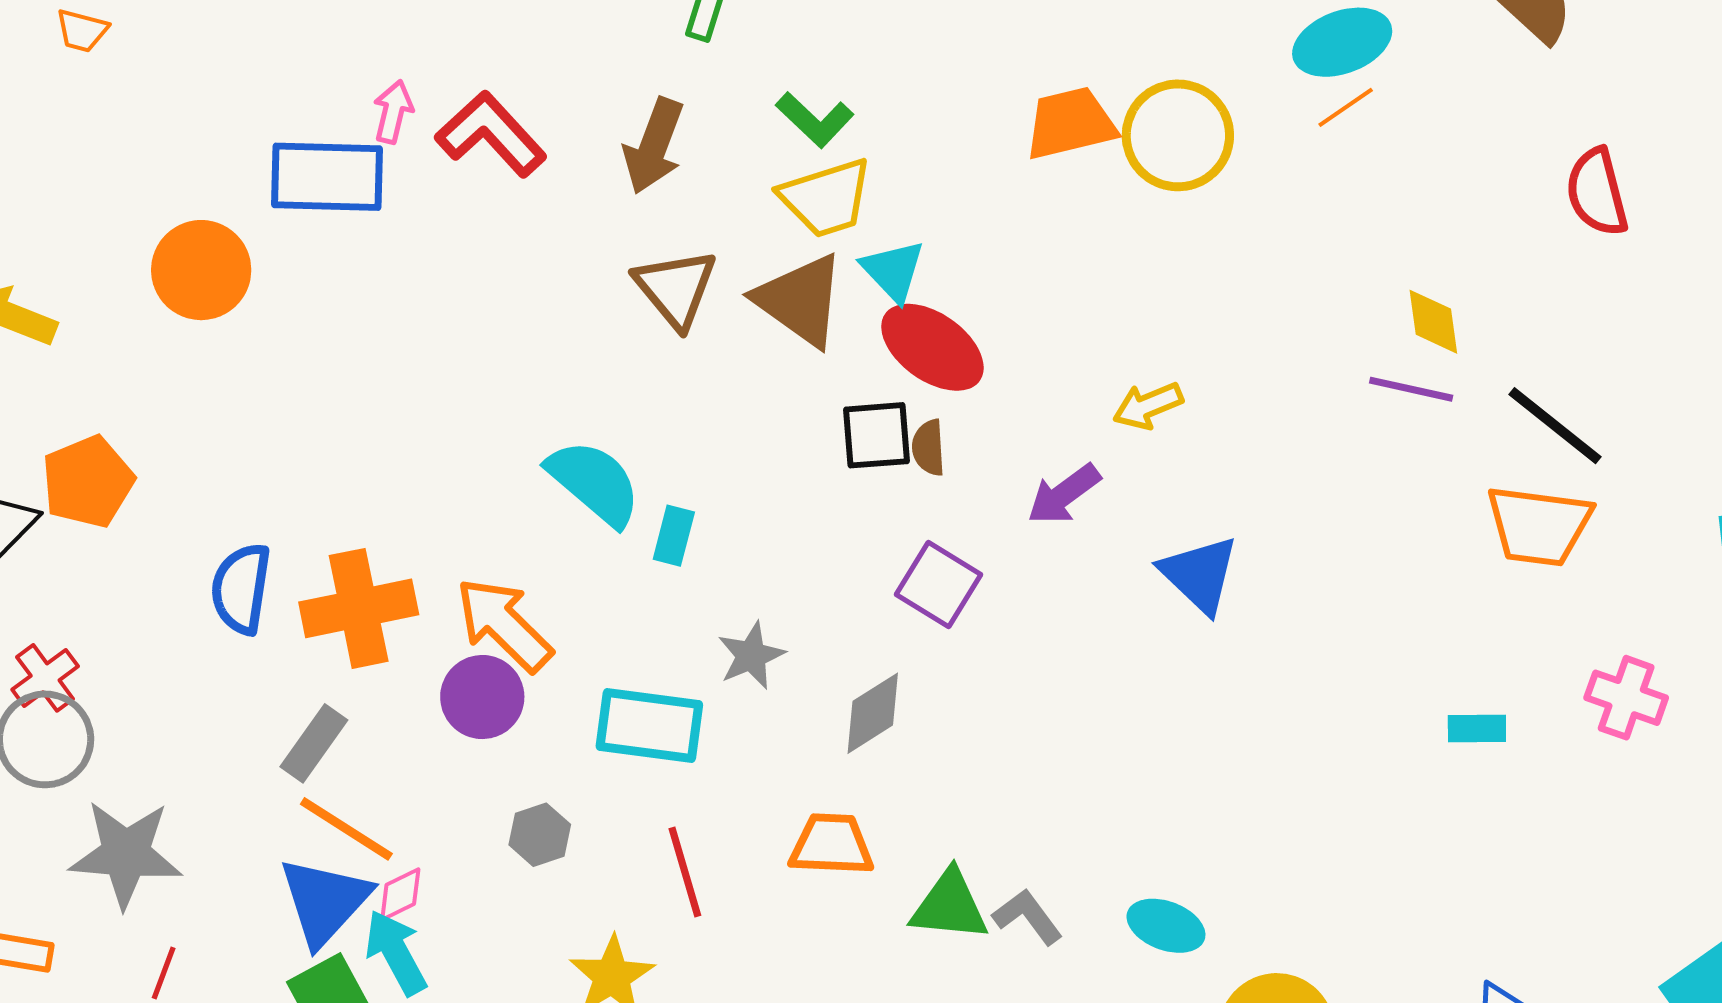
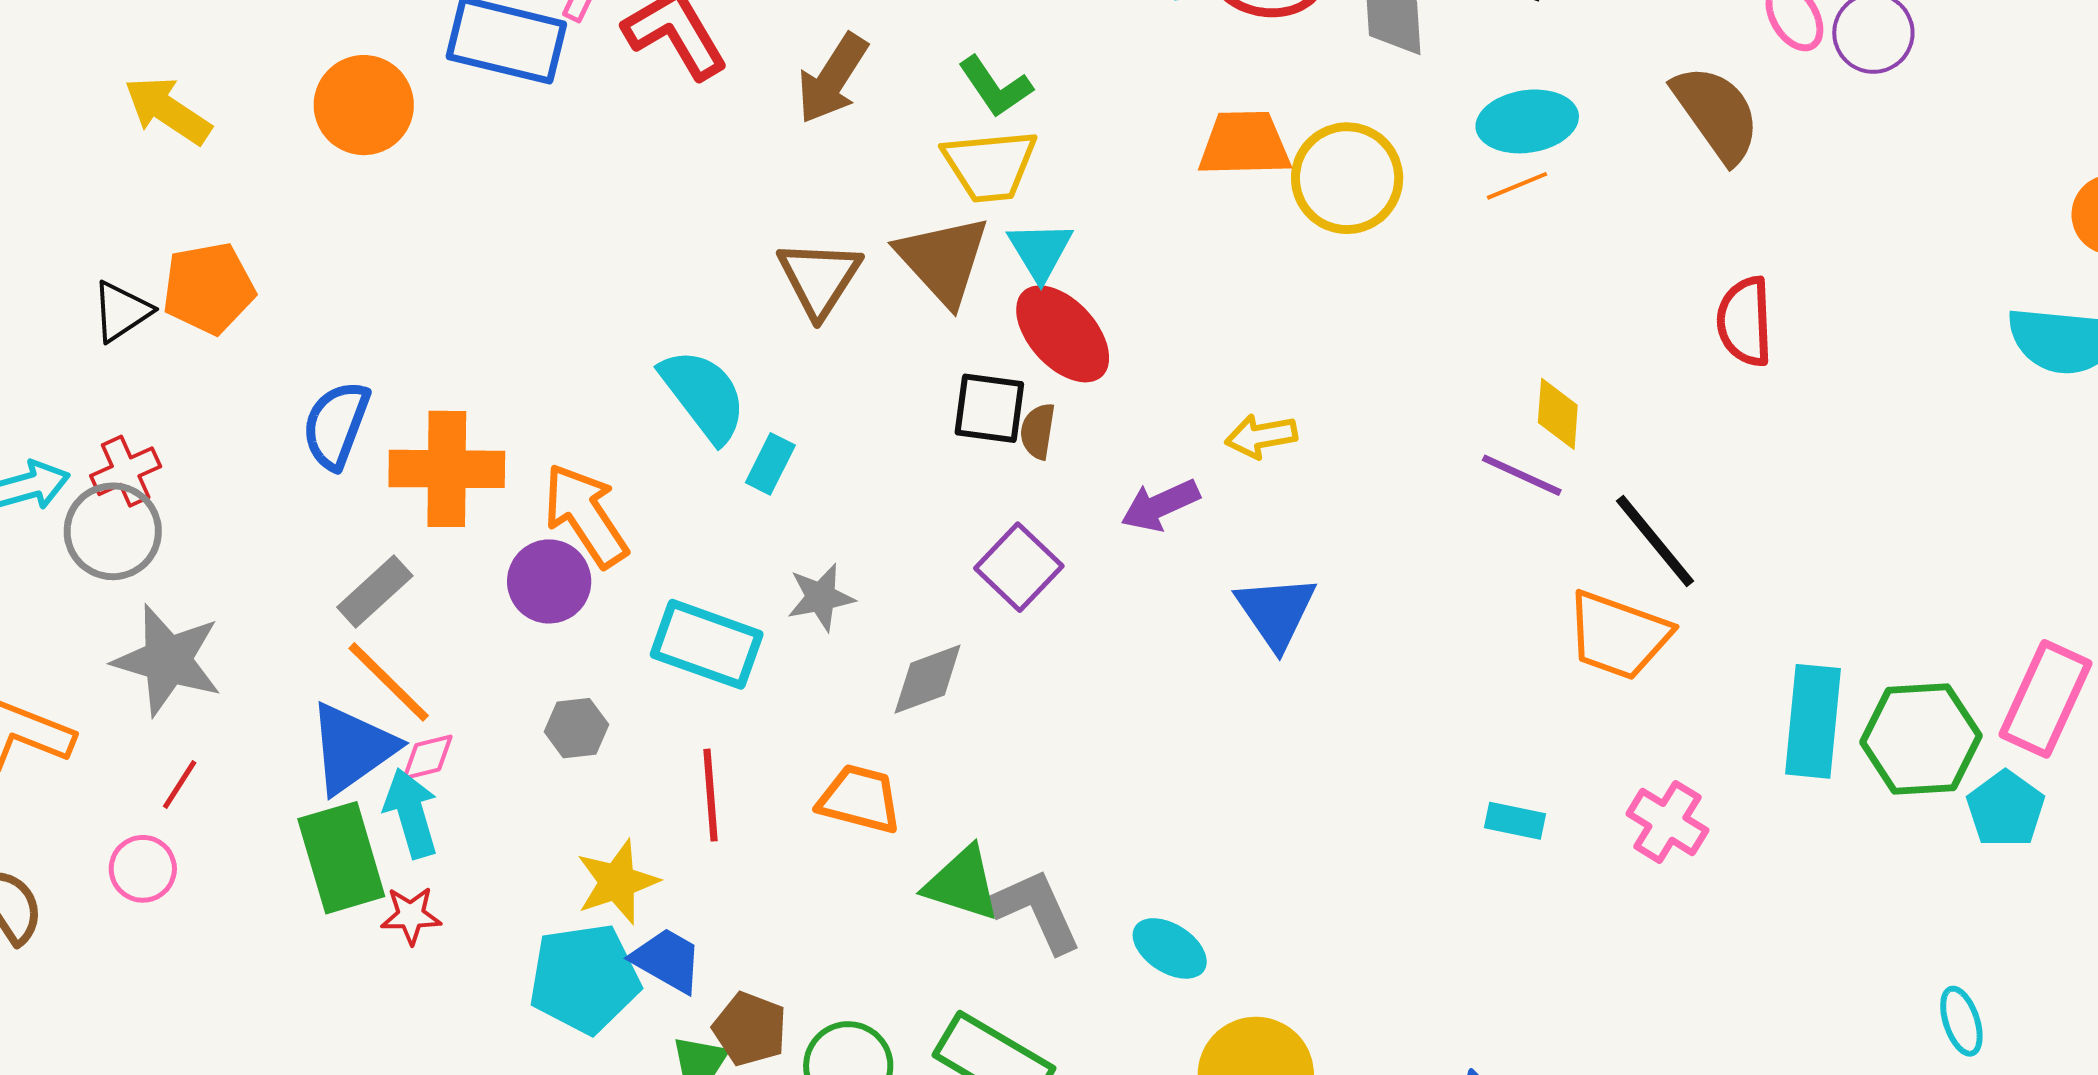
brown triangle: (676, 288) -> (819, 278), moved
gray L-shape: (1028, 917) -> (1036, 911), size x1.4

